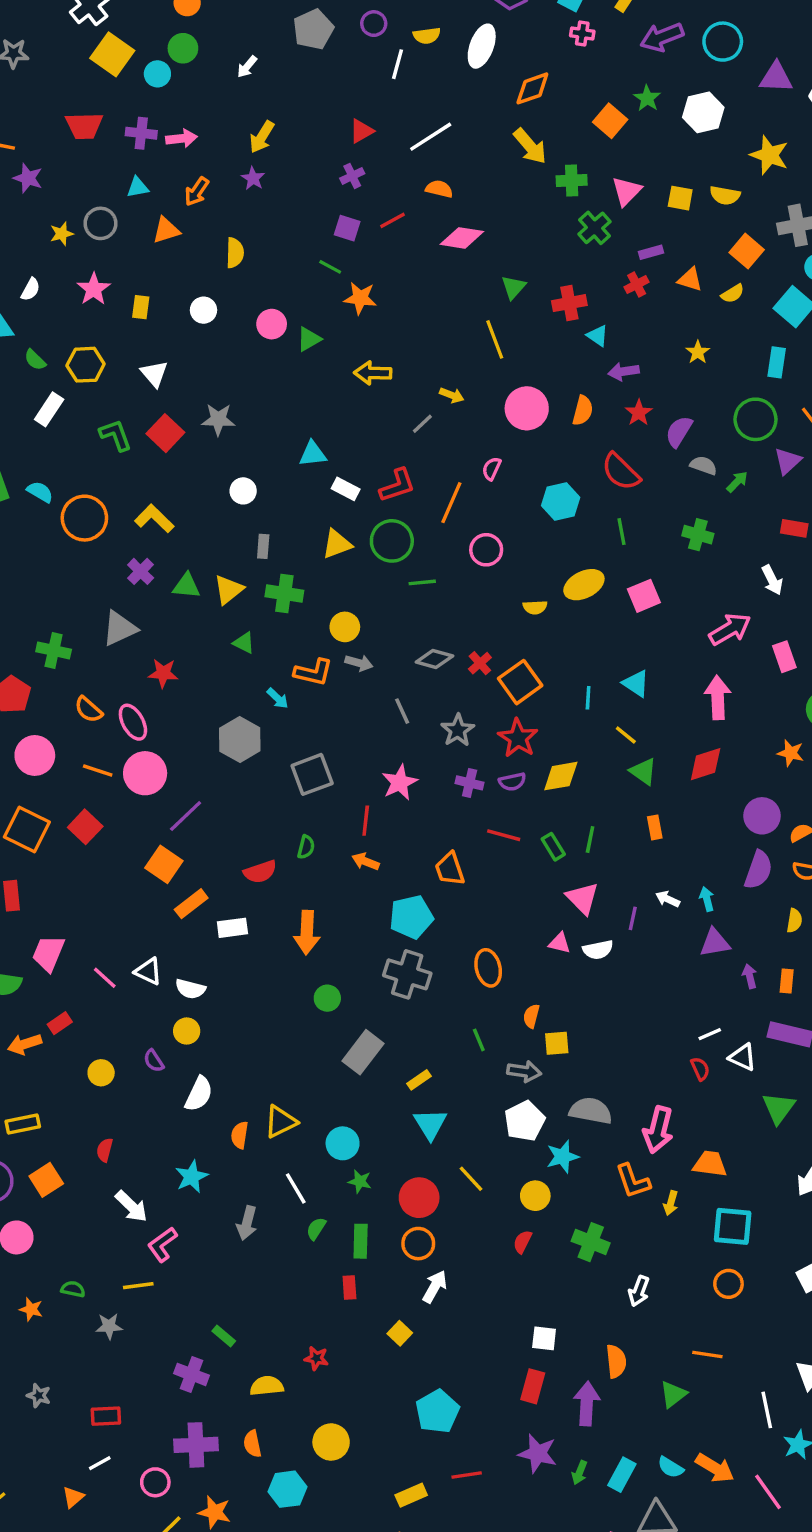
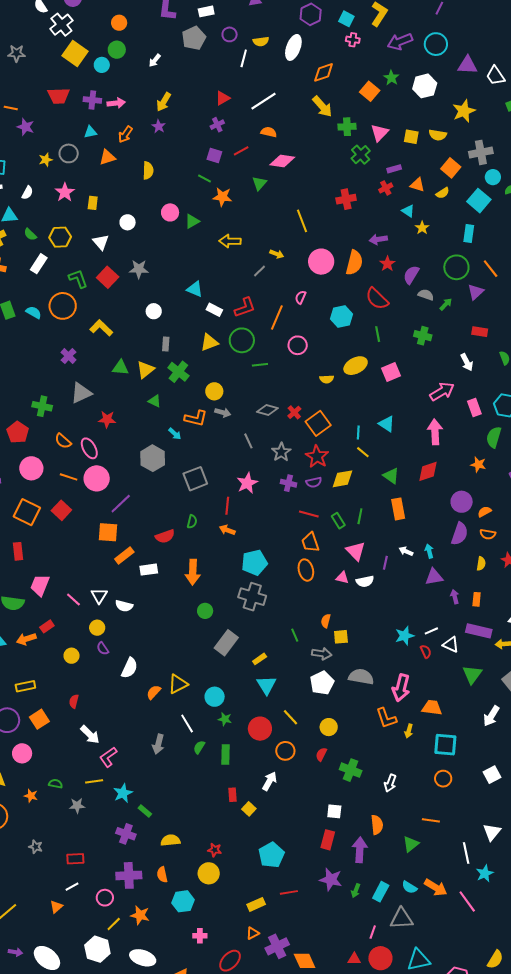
yellow star: (769, 155) -> (464, 111), turned 30
green triangle: (513, 287) -> (259, 183), moved
white circle: (203, 310) -> (128, 222), moved
cyan triangle: (598, 336) -> (408, 211), moved
orange semicircle: (583, 411) -> (354, 263), size x1.4
cyan triangle: (313, 454) -> (195, 289), turned 30
orange circle: (84, 518) -> (63, 306), moved
purple cross: (141, 571) -> (69, 356), moved
green cross: (284, 593) -> (178, 372), turned 30
yellow line: (626, 735) -> (363, 452), moved
orange rectangle: (655, 827) -> (398, 509), size x1.5
orange square: (164, 864) -> (108, 532), turned -30
orange trapezoid: (450, 869) -> (310, 542), moved
orange ellipse: (488, 968) -> (306, 570), moved
white triangle: (148, 971) -> (99, 596), turned 36
yellow circle: (187, 1031) -> (97, 628), moved
orange semicircle: (240, 1135) -> (154, 692), turned 35
cyan star: (563, 1157) -> (405, 636), moved
cyan star: (192, 1177) -> (123, 793), moved
green cross: (591, 1242) -> (351, 770), moved
orange circle: (418, 1244) -> (285, 751), moved
red rectangle: (349, 1287) -> (233, 795), moved
red star: (316, 1358) -> (215, 850), moved

